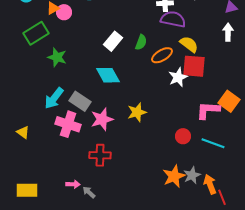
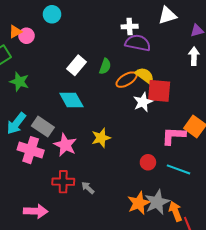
yellow semicircle: (189, 44) -> (145, 76), moved
pink star: (102, 119) -> (65, 145), turned -30
gray star: (192, 175) -> (157, 202), size x1.4
pink arrow: (73, 184) -> (36, 211), size x1.6
gray arrow: (89, 192) -> (88, 188), moved

